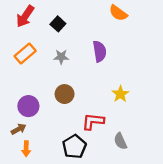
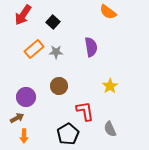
orange rectangle: (25, 54) -> (34, 49), moved
red L-shape: (93, 121) -> (85, 111), turned 75

